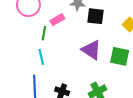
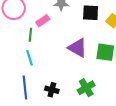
black square: (95, 16) -> (91, 13), moved

